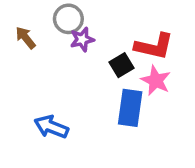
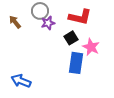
red L-shape: (154, 46) -> (80, 17), moved
blue arrow: (51, 127) -> (21, 81), moved

